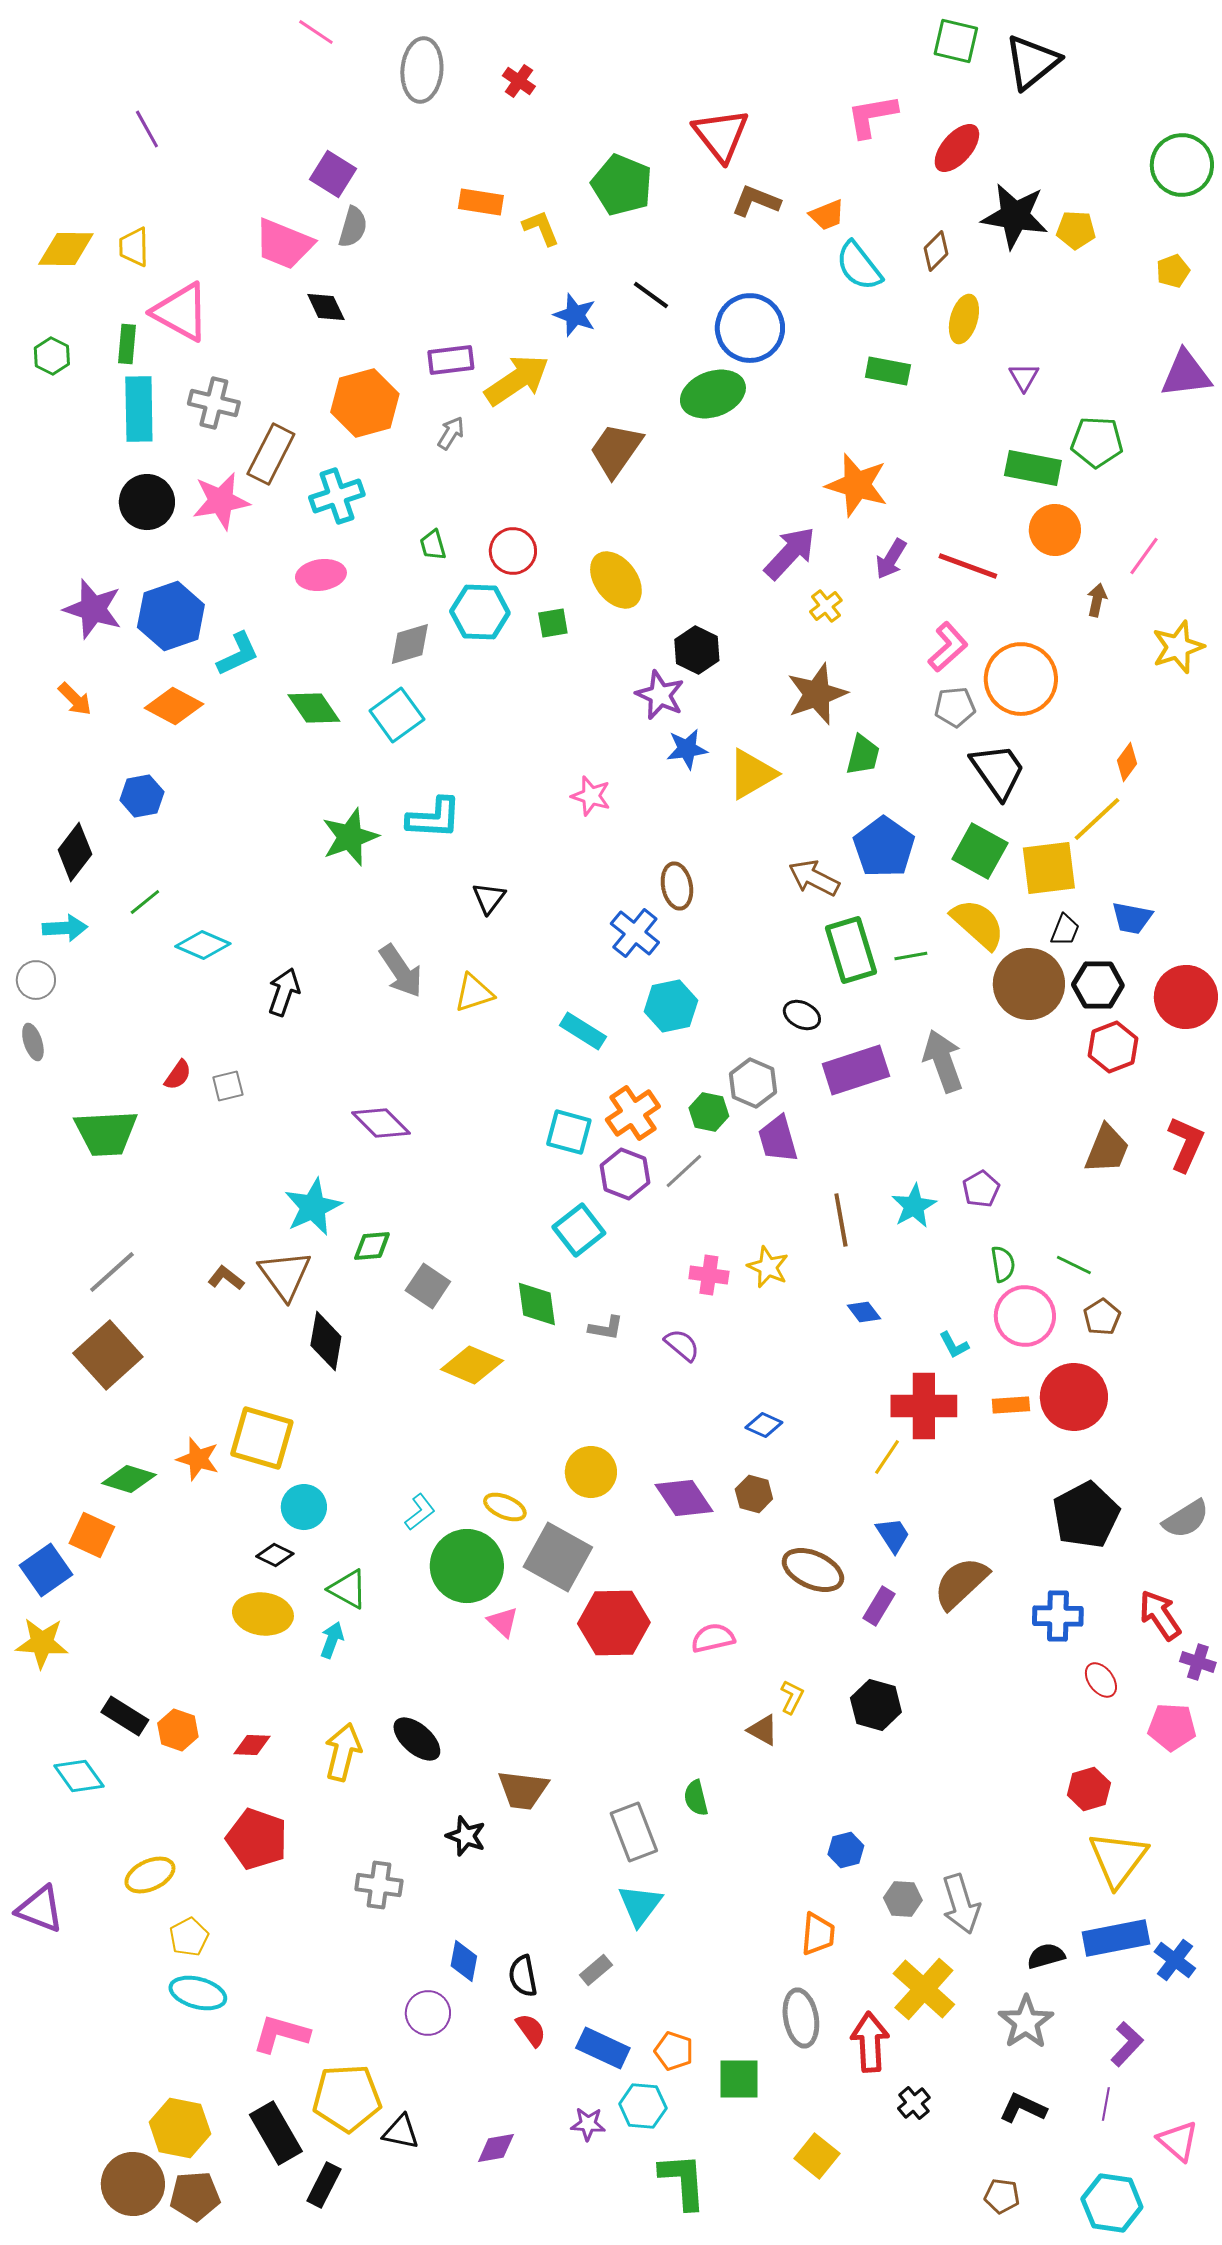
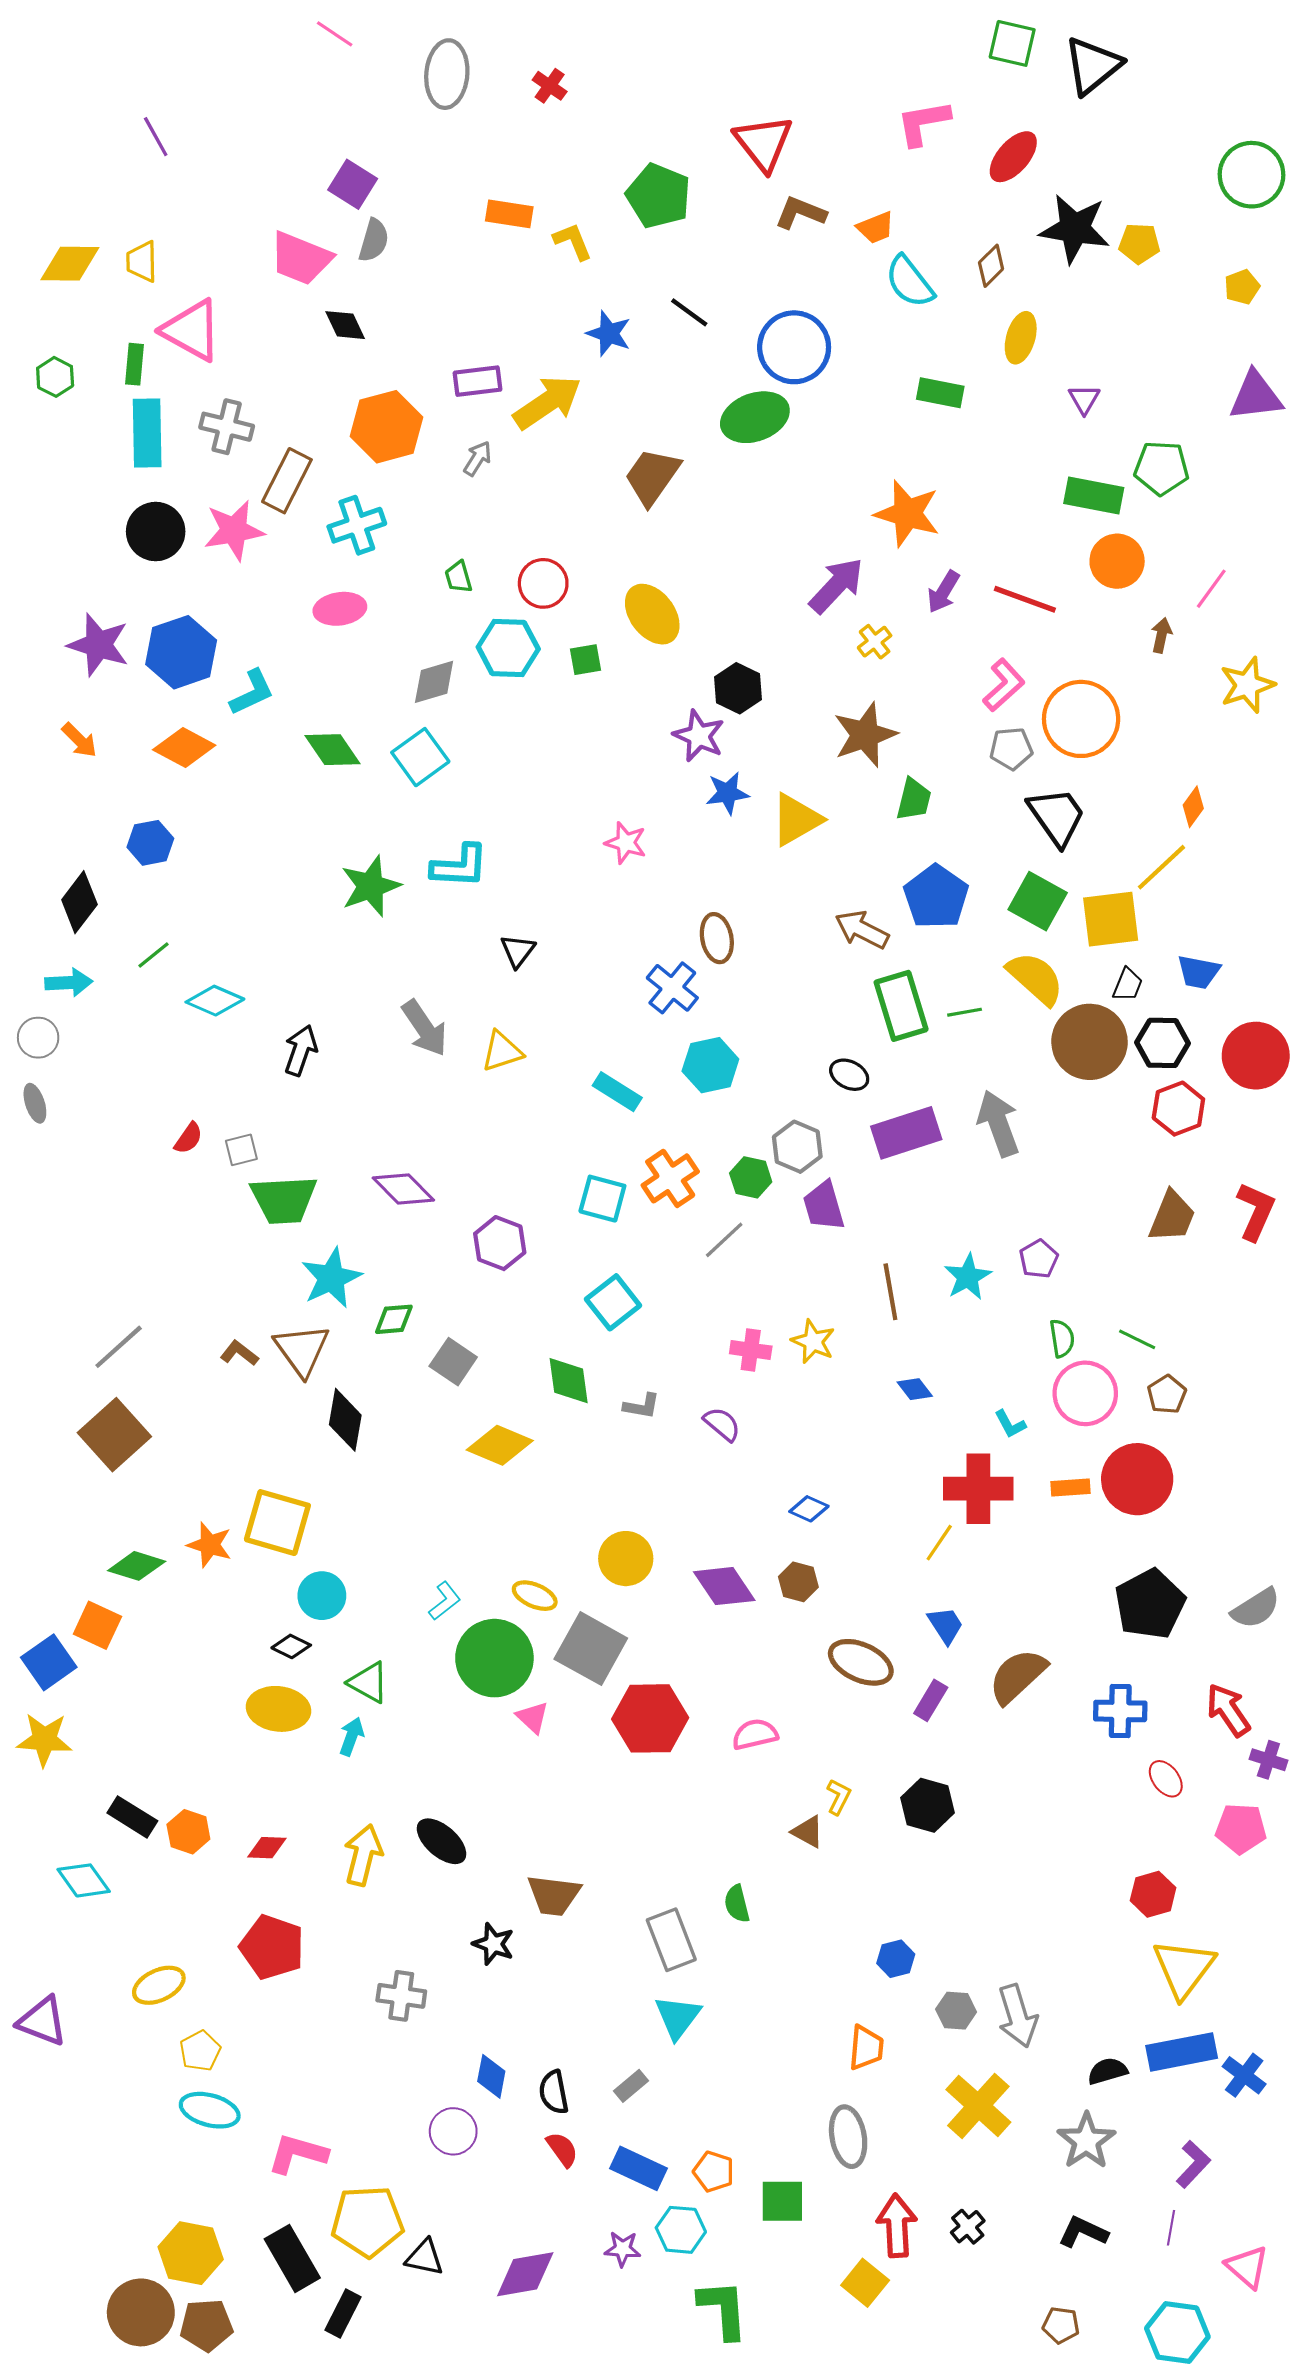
green trapezoid: (106, 1133) -> (284, 1200), moved
purple hexagon: (625, 1174) -> (500, 1243), moved
red arrow: (870, 2042) -> (897, 2226), moved
purple diamond: (496, 2148) -> (525, 2274), size x1.5

